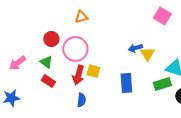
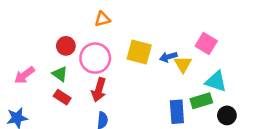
pink square: (162, 16) -> (206, 43), moved
yellow square: (93, 71) -> (139, 52), moved, size x1.5
blue rectangle: (126, 83) -> (177, 112), moved

